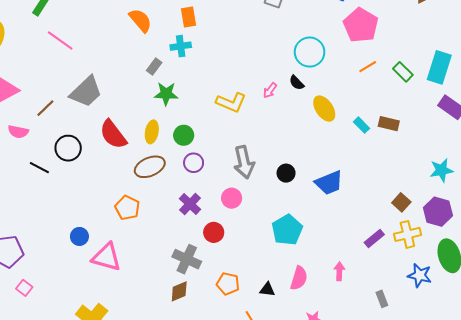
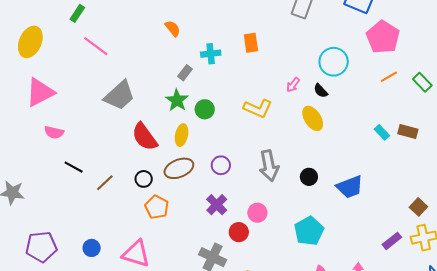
orange rectangle: (188, 17) -> (251, 43), moved
orange semicircle: (140, 20) -> (173, 28), size x0.7
pink arrow: (270, 90) -> (293, 85), moved
green star: (166, 94) -> (177, 100), moved, turned 30
brown line: (45, 108) -> (105, 183), moved
yellow ellipse: (324, 109) -> (313, 118), moved
green circle: (184, 135) -> (205, 109), moved
black circle: (68, 148) -> (144, 179), moved, size x0.7
pink circle: (232, 198) -> (257, 213), moved
blue circle: (79, 236) -> (92, 248), moved

